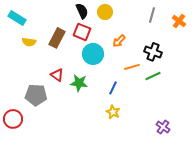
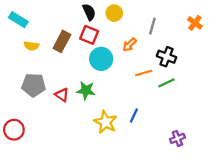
gray line: (152, 15) -> (152, 26), moved
red triangle: (57, 75) -> (62, 95), moved
blue line: (113, 88) -> (134, 116), moved
gray pentagon: (36, 95) -> (34, 85), moved
yellow star: (113, 112) -> (106, 122), moved, size x1.5
purple cross: (163, 127) -> (177, 138), turned 32

